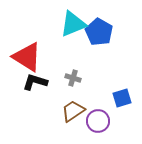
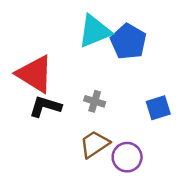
blue square: (122, 98) -> (158, 108), moved

